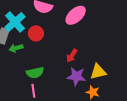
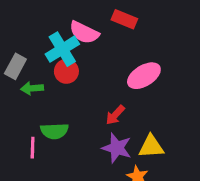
pink ellipse: (76, 15) -> (144, 76), moved
cyan cross: (15, 22) -> (62, 49), moved
pink line: (33, 91) -> (33, 148), moved

